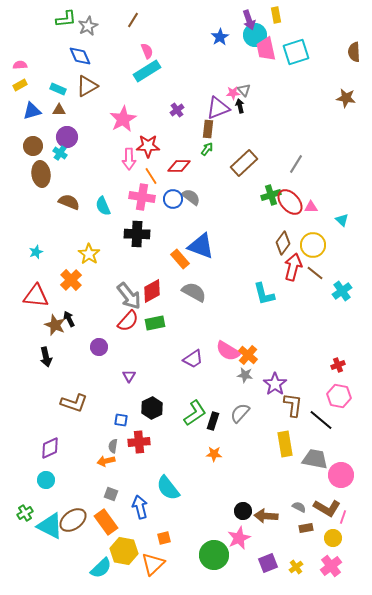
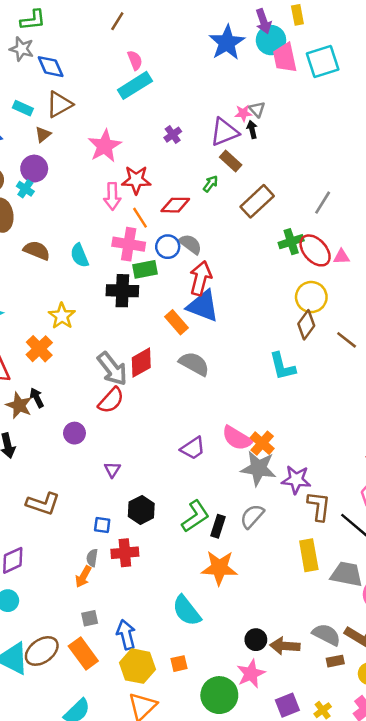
gray star: (88, 26) -> (22, 49), moved, turned -30
blue star: (220, 37) -> (227, 43), size x1.6
brown triangle: (59, 110) -> (43, 135), moved, turned -40
brown rectangle: (208, 129) -> (231, 161), moved, turned -54
brown diamond: (283, 243) -> (306, 325), moved
yellow circle: (313, 245) -> (311, 297), moved
red arrow: (293, 267) -> (200, 278), moved
green rectangle: (155, 323) -> (145, 269), moved
gray star: (245, 375) -> (258, 468), size x1.8
purple star: (275, 384) -> (296, 480), turned -30
orange star: (214, 454) -> (219, 568), size x1.8
orange arrow: (106, 461) -> (83, 577), turned -48
cyan semicircle: (168, 488) -> (187, 611), moved
gray square: (111, 494) -> (90, 618), turned -32
gray semicircle: (299, 507) -> (326, 635), size x1.6
orange square: (164, 538) -> (179, 664), moved
yellow hexagon: (124, 551) -> (137, 666), moved

